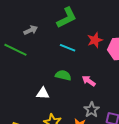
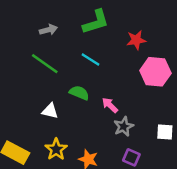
red star: (95, 40) -> (136, 40), moved
green line: (15, 50) -> (45, 64), moved
gray star: (92, 110) -> (124, 126), moved

